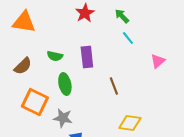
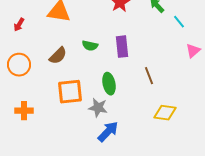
cyan line: (128, 38) -> (179, 22), moved
green ellipse: (65, 84) -> (109, 84), moved
orange square: (35, 102) -> (70, 92), turned -32

